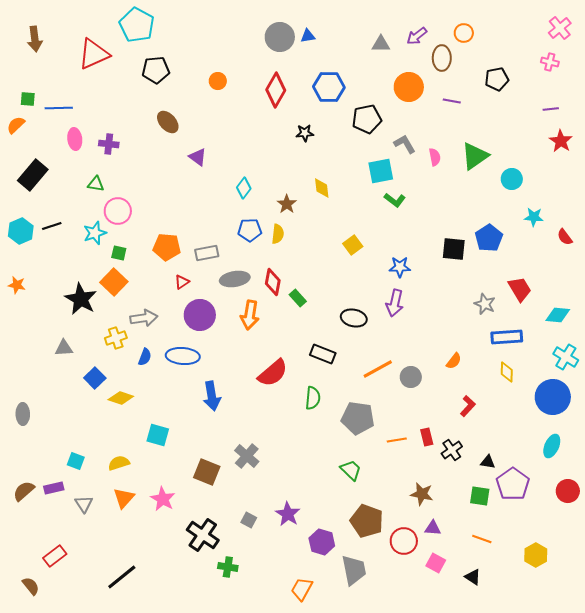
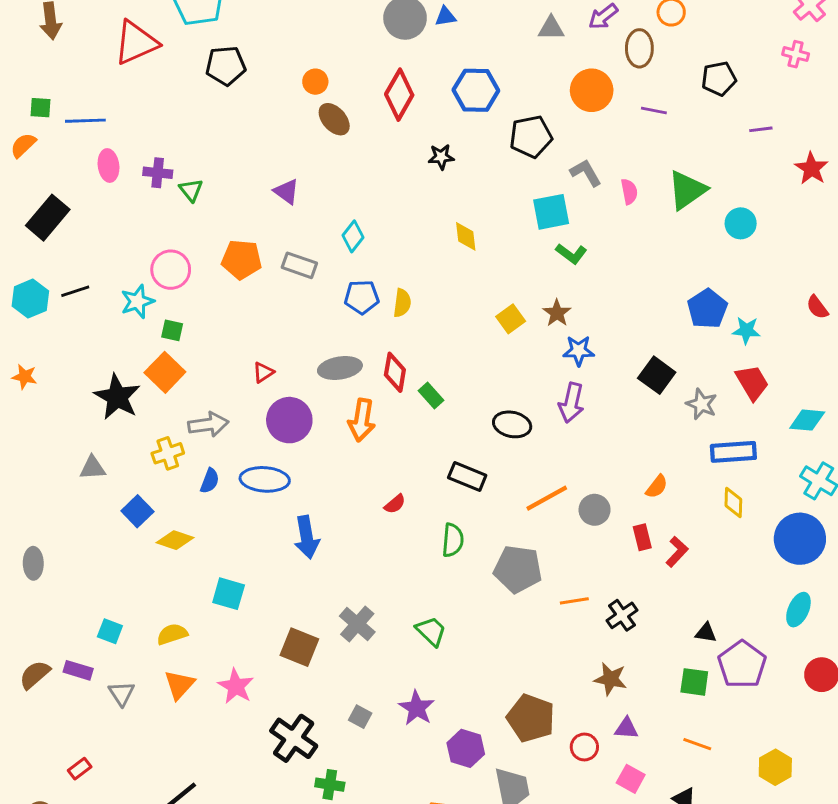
purple line: (551, 109) -> (761, 129), moved
brown ellipse: (168, 122) -> (334, 119), moved
green triangle: (96, 184) -> (191, 190), moved, turned 42
brown star: (287, 204) -> (557, 313), moved
cyan star: (534, 217) -> (746, 330), moved
orange pentagon: (167, 247) -> (242, 260), moved
black square: (454, 249) -> (657, 375), moved, turned 30
gray rectangle: (207, 253) -> (299, 265), moved, turned 30
red semicircle: (273, 373) -> (395, 504), size x0.5
red rectangle: (427, 437) -> (642, 537), moved
black cross: (452, 450) -> (622, 615), moved
green trapezoid: (351, 470) -> (431, 631), moved
purple rectangle: (54, 488) -> (78, 670), turned 30
red circle: (404, 541) -> (584, 747), size x0.7
red rectangle: (55, 556) -> (80, 769), size x0.7

